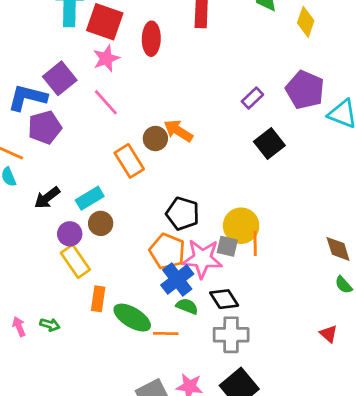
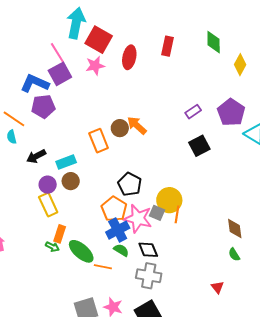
pink line: (106, 102) -> (57, 53), moved
green arrow: (50, 325) -> (52, 247), moved

